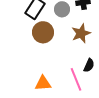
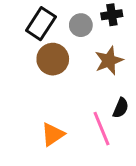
orange triangle: (43, 83) -> (53, 134), turned -30

